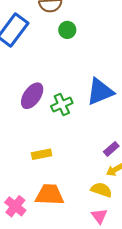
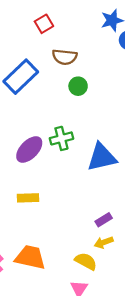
green cross: (62, 105) -> (61, 138), moved
yellow rectangle: (42, 154) -> (28, 198), moved

